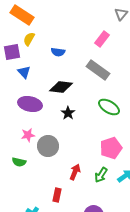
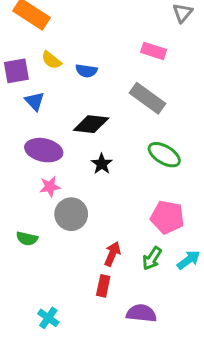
yellow semicircle: (29, 39) -> (51, 60), moved, turned -80
pink rectangle: (102, 39) -> (154, 51), turned 70
pink star: (28, 135) -> (50, 187), moved
pink pentagon: (111, 148) -> (167, 217), turned 30
red rectangle: (57, 195) -> (103, 286), moved

